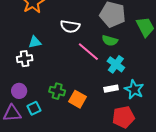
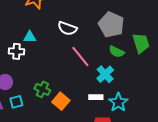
green semicircle: (110, 41) -> (117, 52), moved

